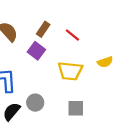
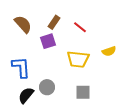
purple square: (36, 51) -> (48, 41), turned 35

